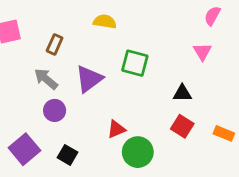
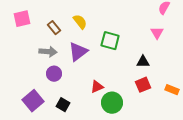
yellow semicircle: (105, 22) -> (80, 22), moved, turned 42
brown rectangle: (55, 44) -> (54, 28), turned -64
gray arrow: (46, 79) -> (48, 52), turned 144
red square: (182, 126) -> (143, 85), turned 35

